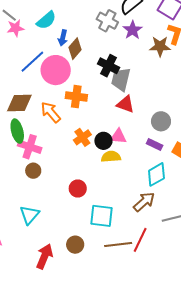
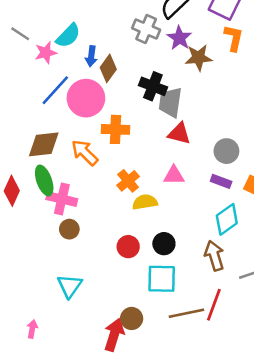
pink star: (16, 28) -> (46, 53), moved
brown star: (160, 46) -> (199, 58), moved
black circle: (103, 141) -> (164, 244), moved
yellow semicircle: (111, 157) -> (145, 202), moved
brown arrow: (144, 202) -> (214, 256), turned -60
red arrow: (44, 256) -> (114, 335), moved

